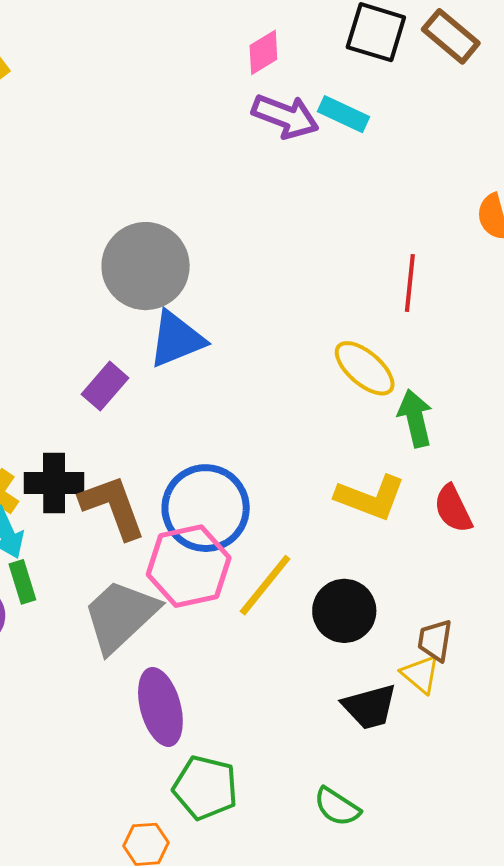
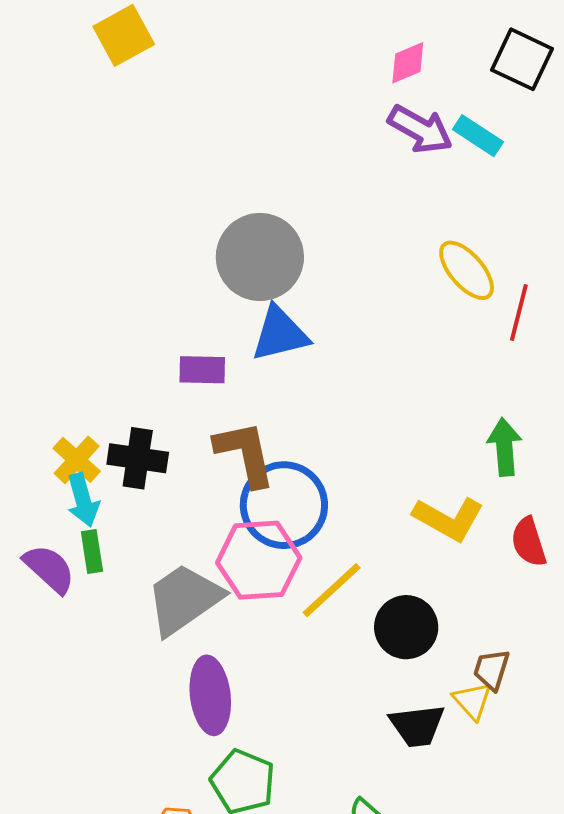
yellow ellipse: (365, 368) -> (467, 270), moved
purple rectangle: (105, 386) -> (202, 370), turned 42
brown L-shape: (113, 507) -> (245, 454), moved

